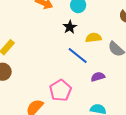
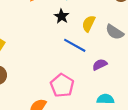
yellow semicircle: (94, 38) -> (89, 24), turned -49

